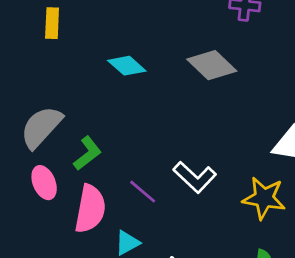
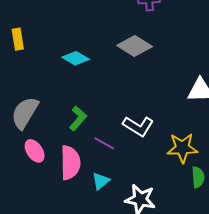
green L-shape: (87, 153) -> (78, 118), moved
yellow star: (264, 198) -> (182, 148), moved

